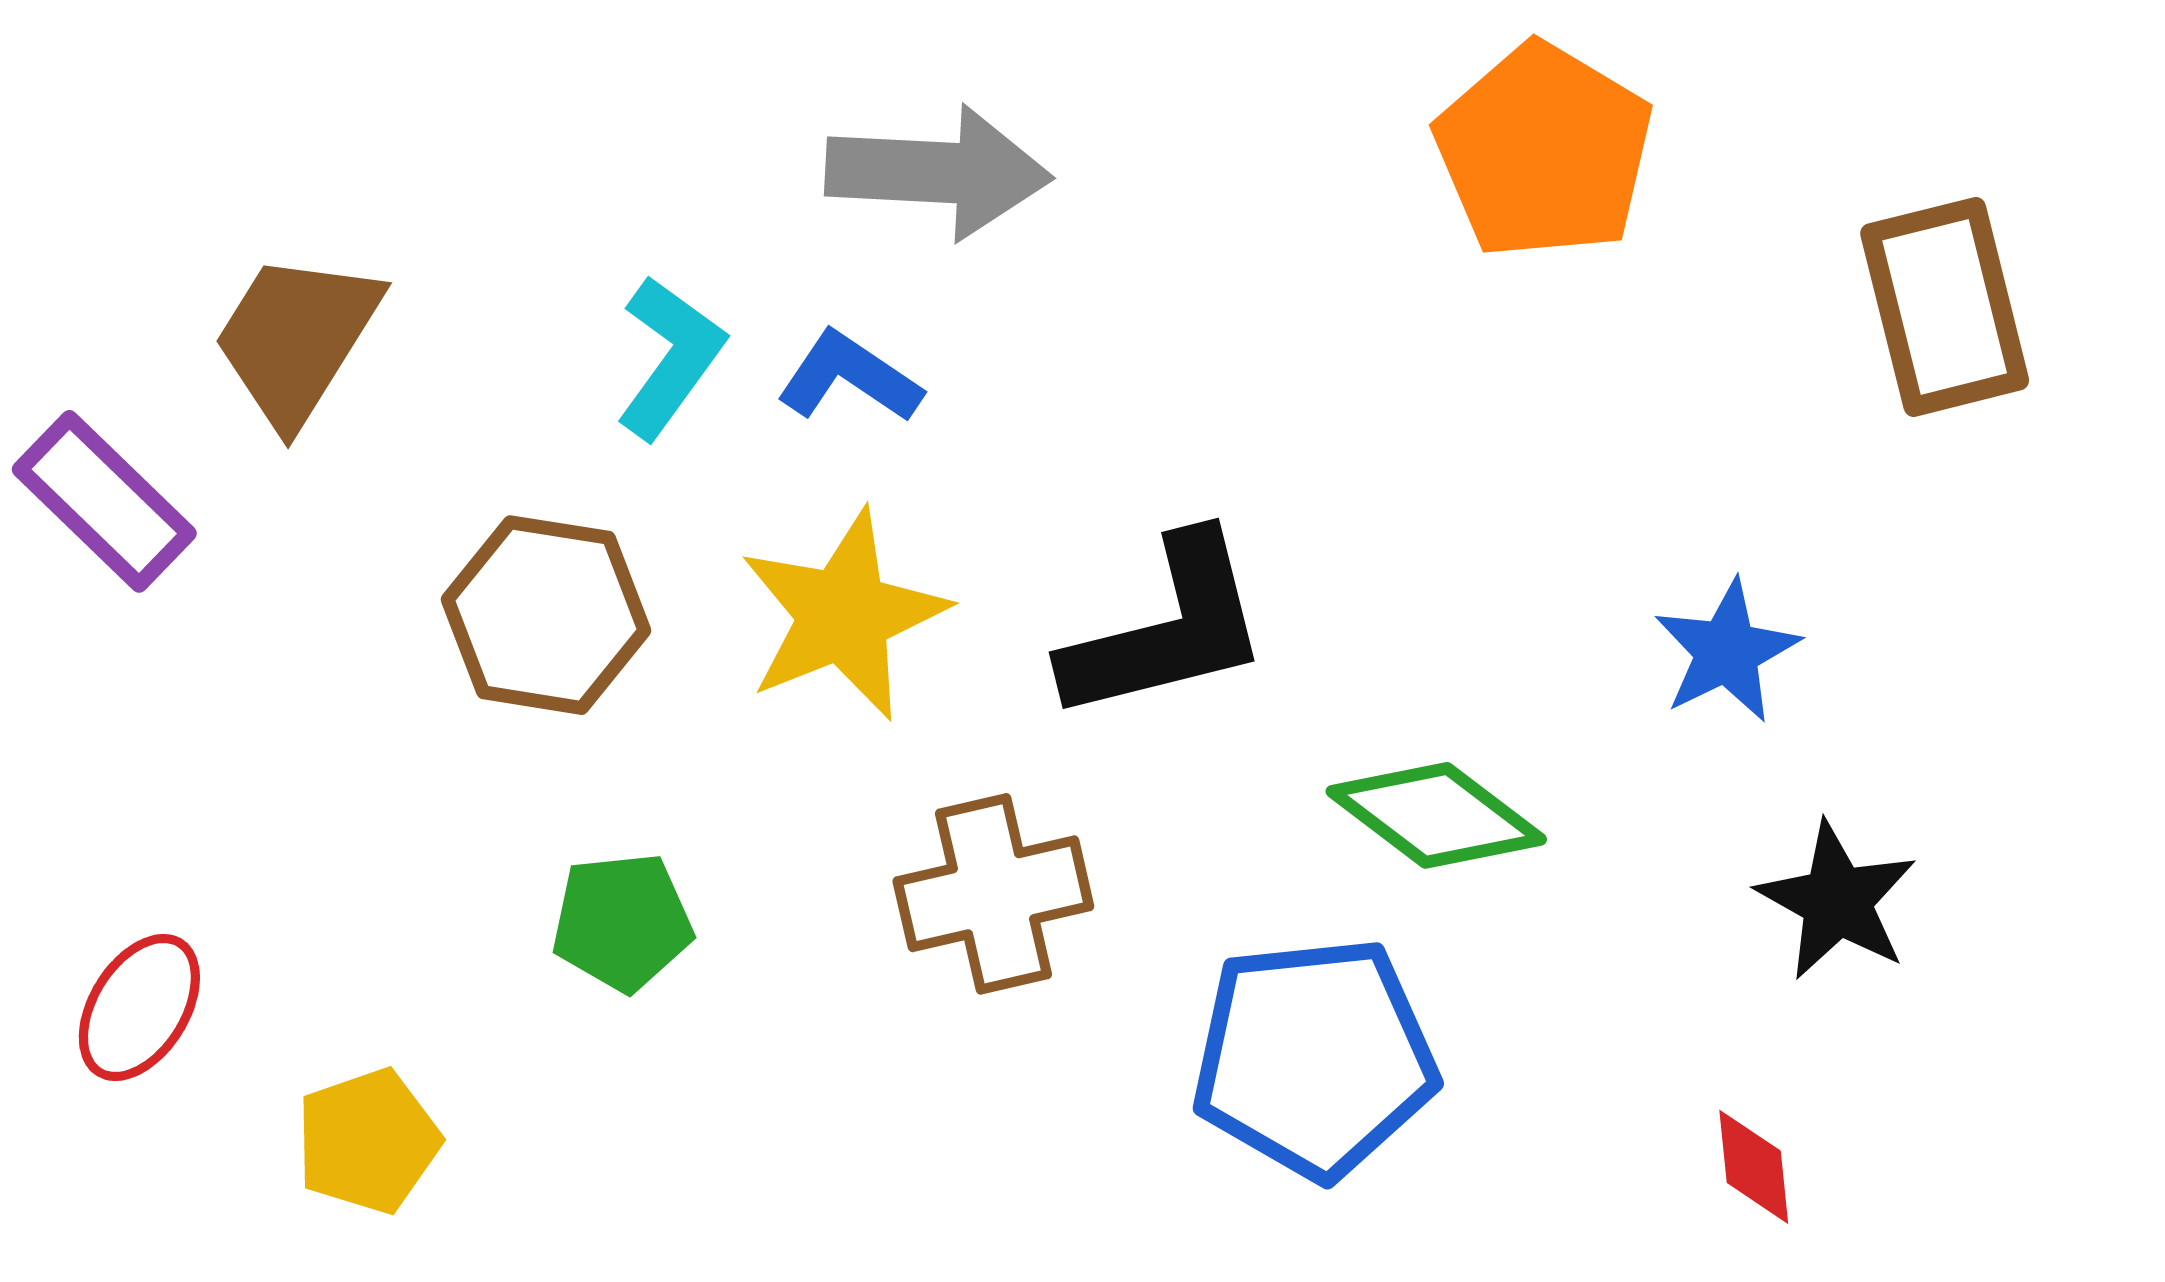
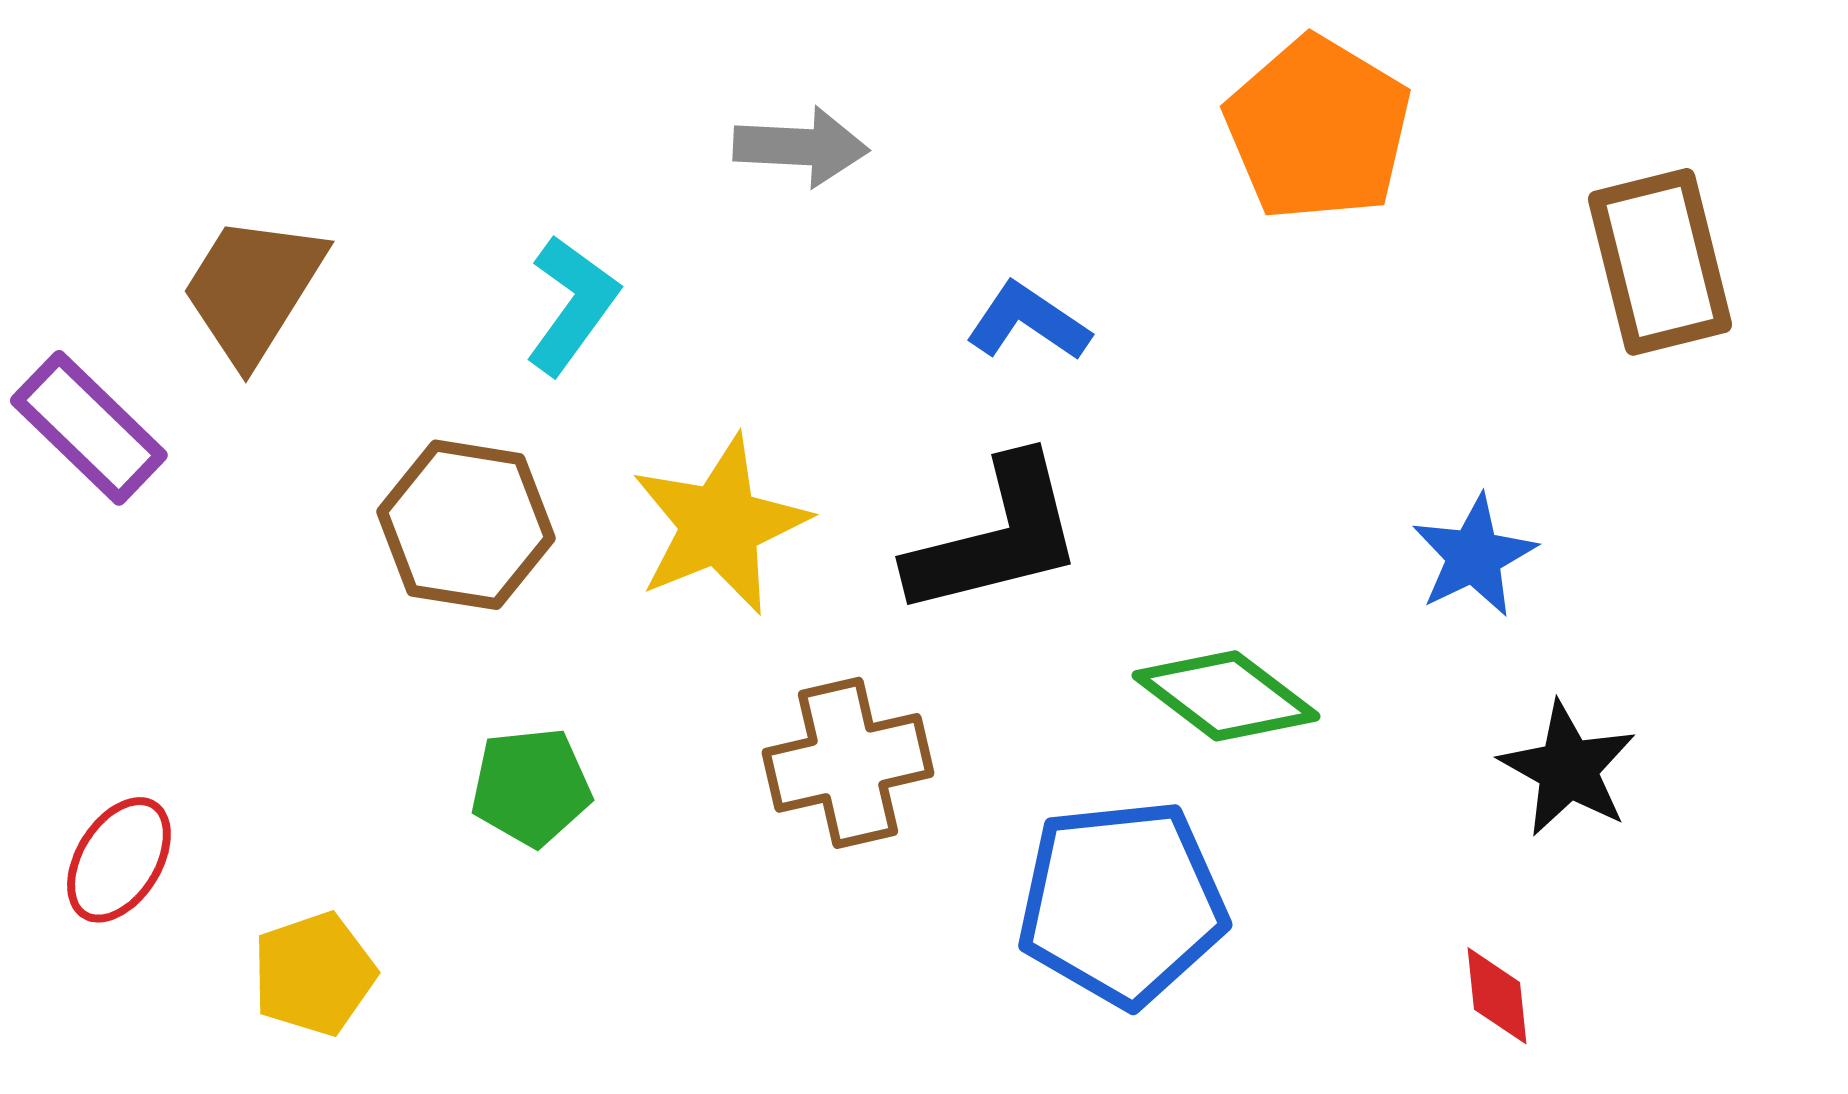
gray arrow: (938, 172) -> (801, 147), size x0.7
blue L-shape: (849, 377) -> (1028, 322), moved

